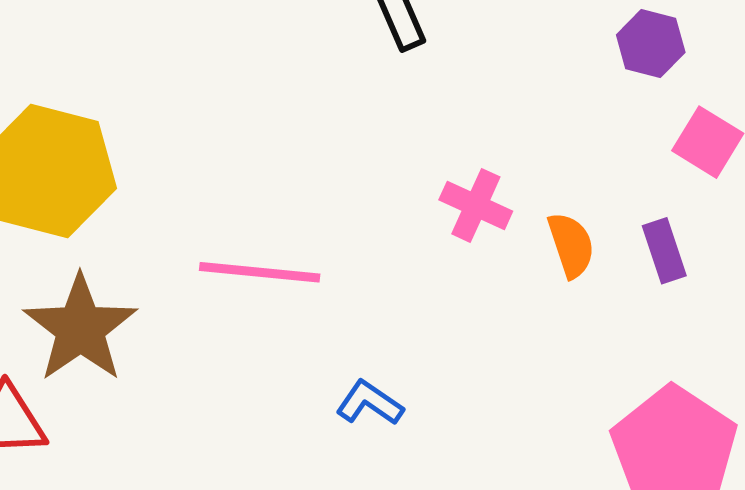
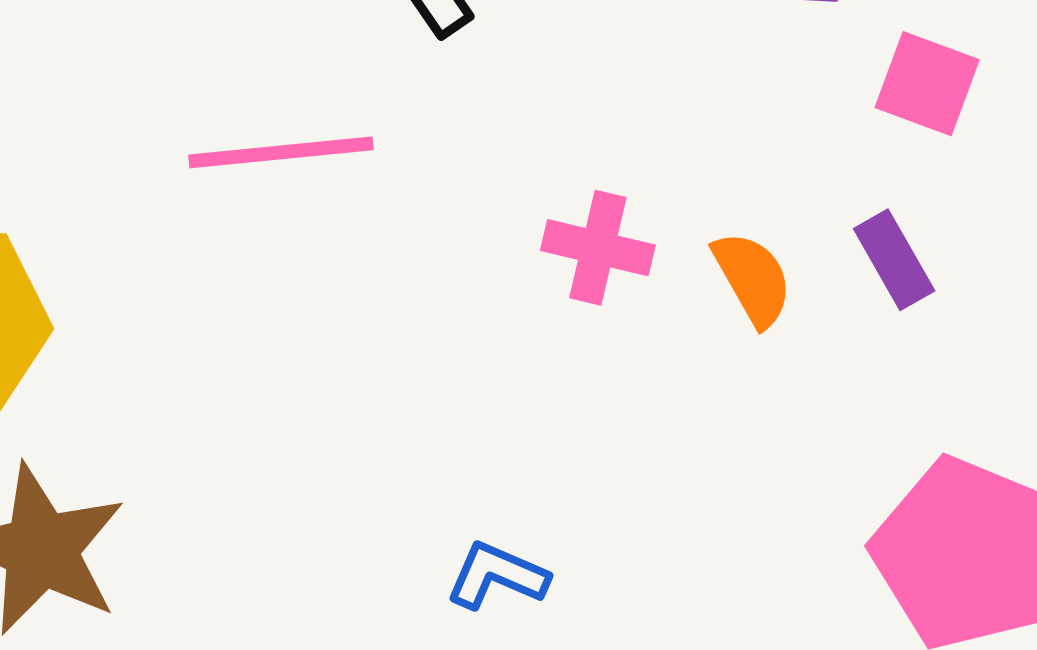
pink line: (260, 272) -> (281, 152), moved

